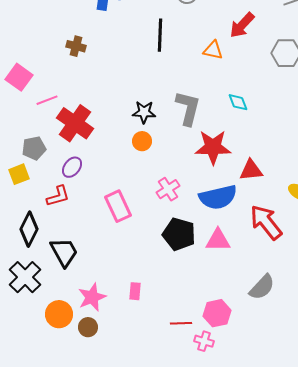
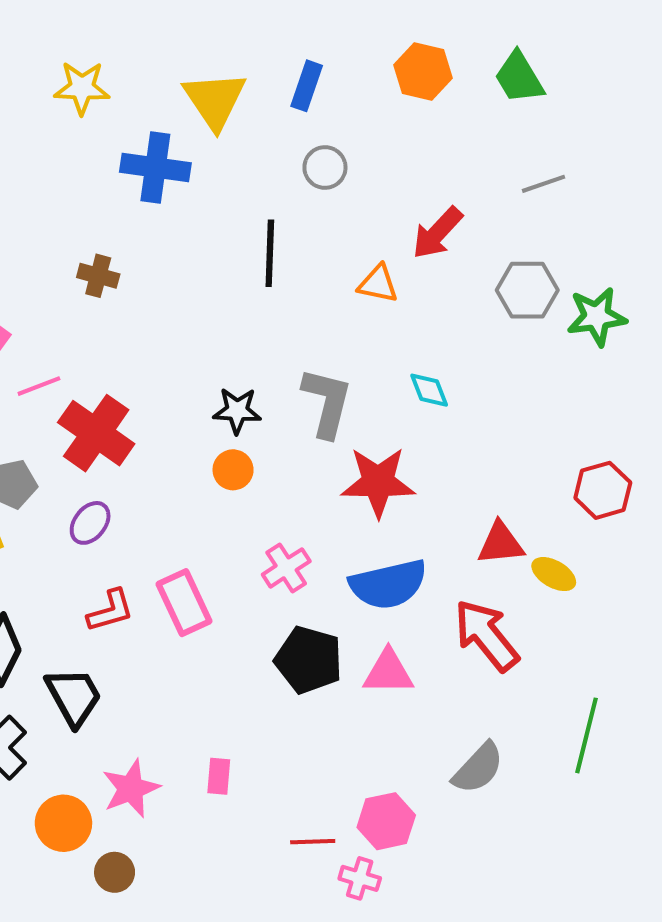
red triangle: (251, 170) -> (501, 543), moved
red L-shape: (58, 196) -> (110, 611), moved
brown circle: (88, 327) -> (115, 872), moved

